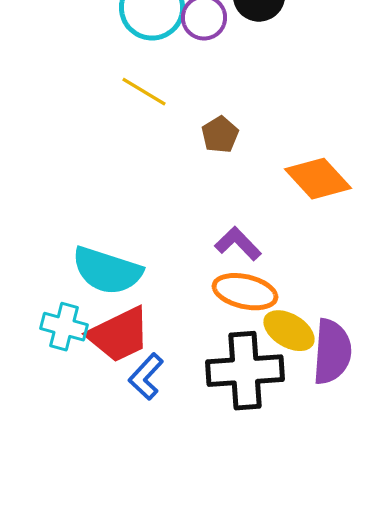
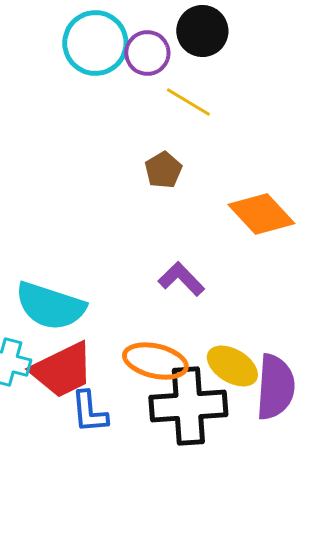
yellow line: (144, 92) -> (188, 102), moved
orange ellipse: (245, 292) -> (155, 361), moved
blue L-shape: (146, 377) -> (89, 412), turned -48

